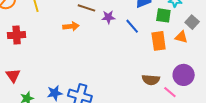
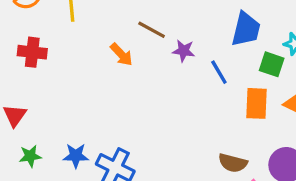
orange arrow: (71, 26) -> (121, 54), turned 42

